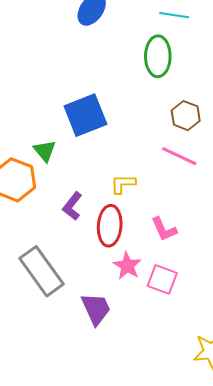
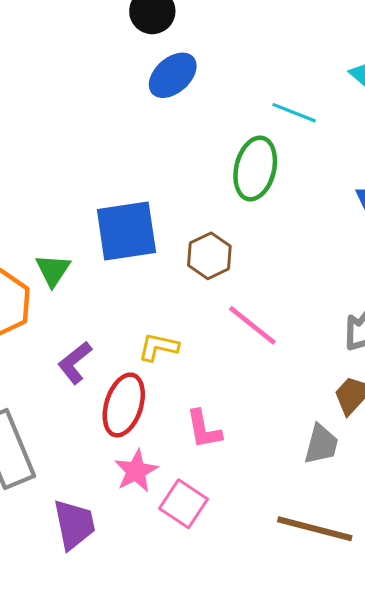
brown hexagon: (186, 116) -> (209, 256), moved

